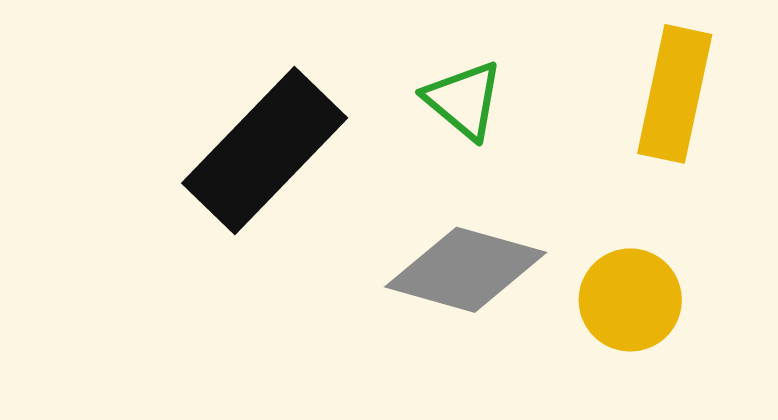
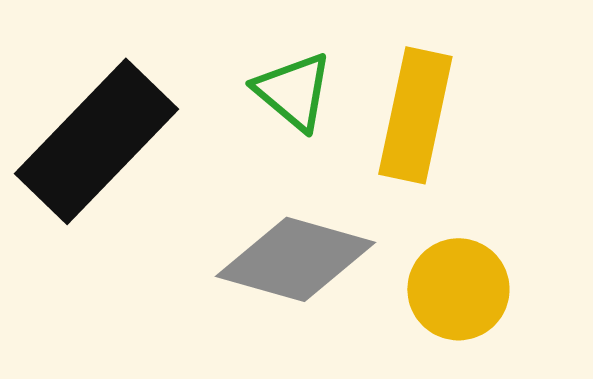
yellow rectangle: (675, 94) -> (415, 115), moved

